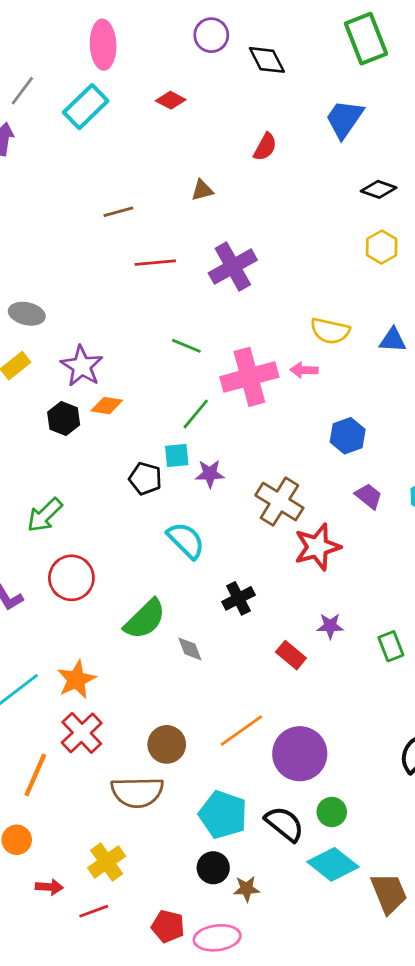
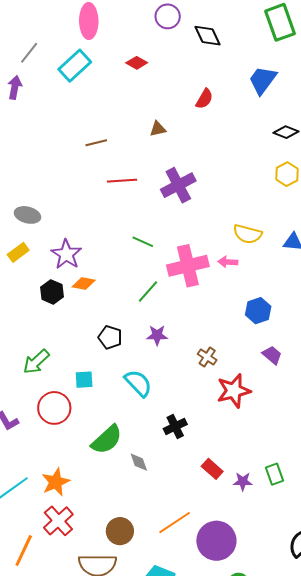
cyan square: (177, 455) -> (84, 380), moved
brown cross: (279, 502) -> (207, 357), size x0.6
purple star: (330, 626) -> (243, 481), moved
green rectangle: (391, 646) -> (274, 474), moved

